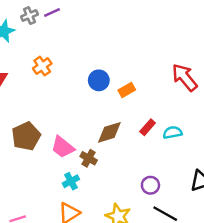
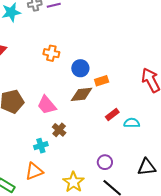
orange cross: (42, 66) -> (51, 53), moved, turned 35
brown diamond: (109, 132) -> (82, 94), moved
pink trapezoid: (63, 147) -> (47, 105), moved

